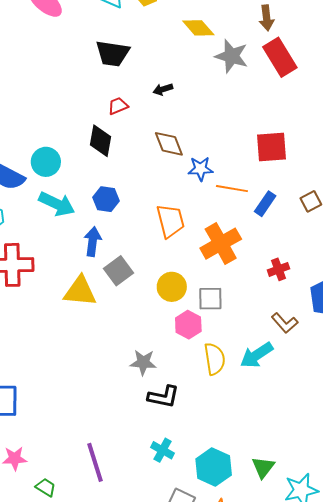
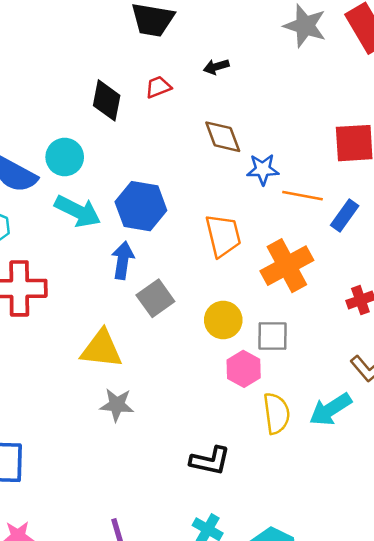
black diamond: (101, 141) -> (107, 100), moved
blue hexagon: (106, 199) -> (141, 206), size x1.5
yellow triangle: (80, 291) -> (101, 349), moved
gray star: (143, 362) -> (117, 405), moved

